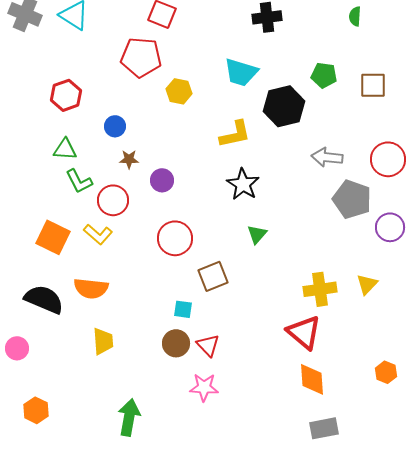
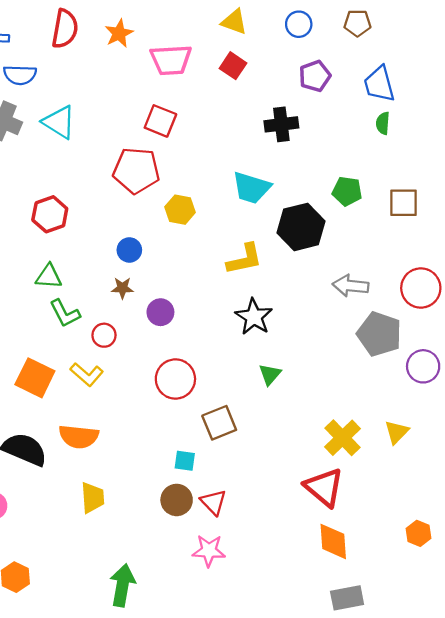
blue circle: (115, 126) -> (129, 250), moved
red circle: (113, 200) -> (104, 335), size x0.7
yellow cross: (320, 289) -> (342, 438), turned -36

